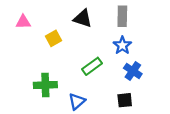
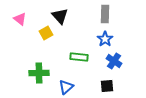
black triangle: (83, 19) -> (60, 16), moved, turned 30
pink triangle: (23, 22) -> (20, 19), turned 40
green rectangle: (92, 66) -> (79, 57), turned 42

